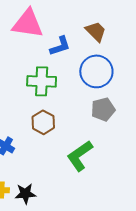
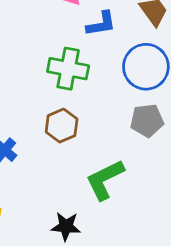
black star: (25, 194) -> (66, 226), moved

